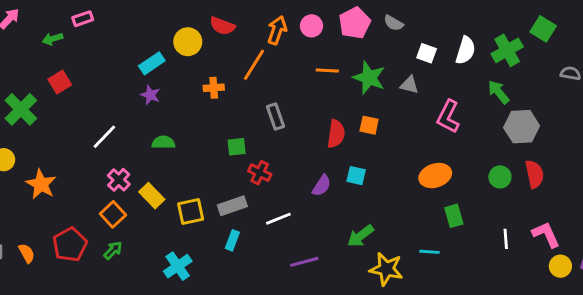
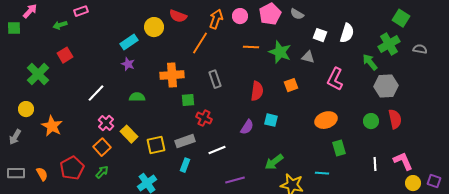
green cross: (507, 50) -> (389, 44), moved
orange cross: (214, 88) -> (172, 75), moved, size x1.6
orange square: (369, 125) -> (291, 85), moved, turned -32

